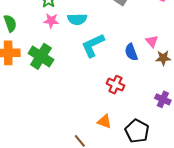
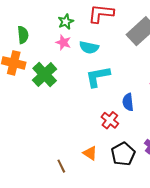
blue semicircle: (131, 52) -> (128, 102), moved
black pentagon: (137, 131) -> (123, 154), moved

